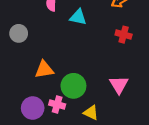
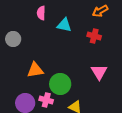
red cross: (124, 35) -> (94, 36), moved
pink triangle: (119, 85) -> (99, 72), moved

